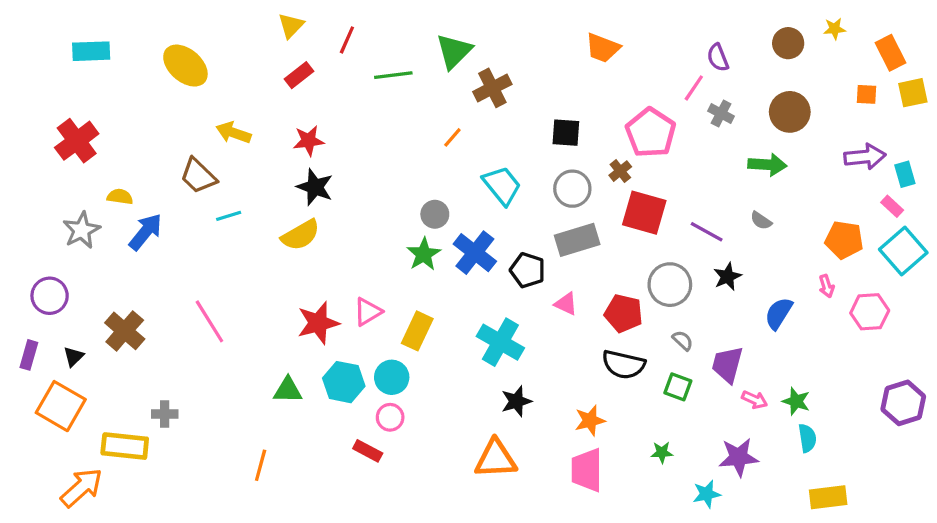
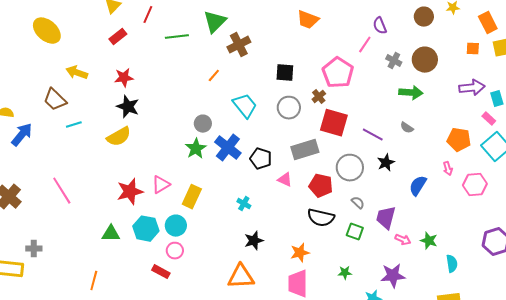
gray cross: (721, 114) -> (394, 61), moved
gray rectangle: (577, 240) -> (305, 150), moved
cyan cross: (500, 342) -> (244, 204), size x0.5
cyan semicircle: (807, 438) -> (452, 264), moved

